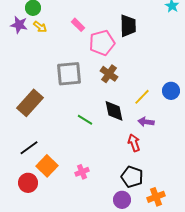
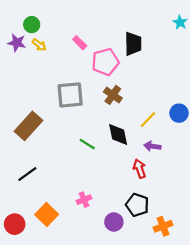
orange square: (47, 166) -> (47, 215), moved
red circle: (28, 183) -> (15, 224), moved
purple circle: (122, 200) -> (114, 222), moved

